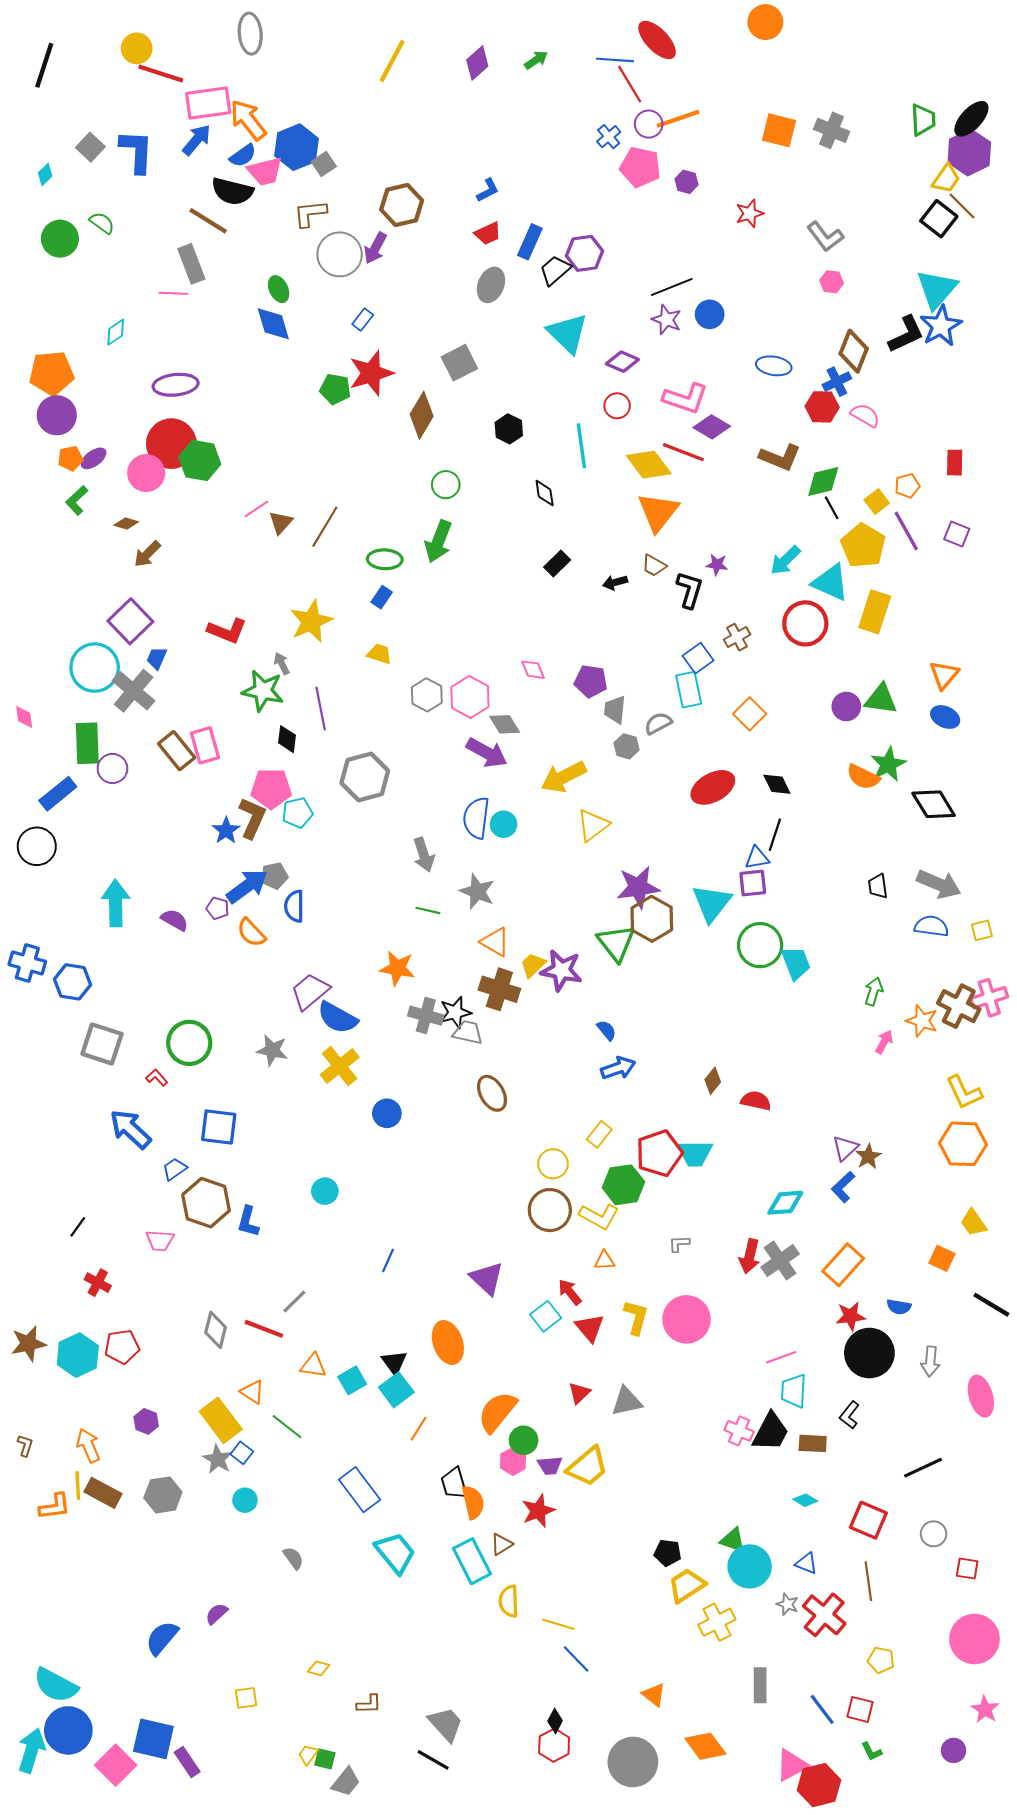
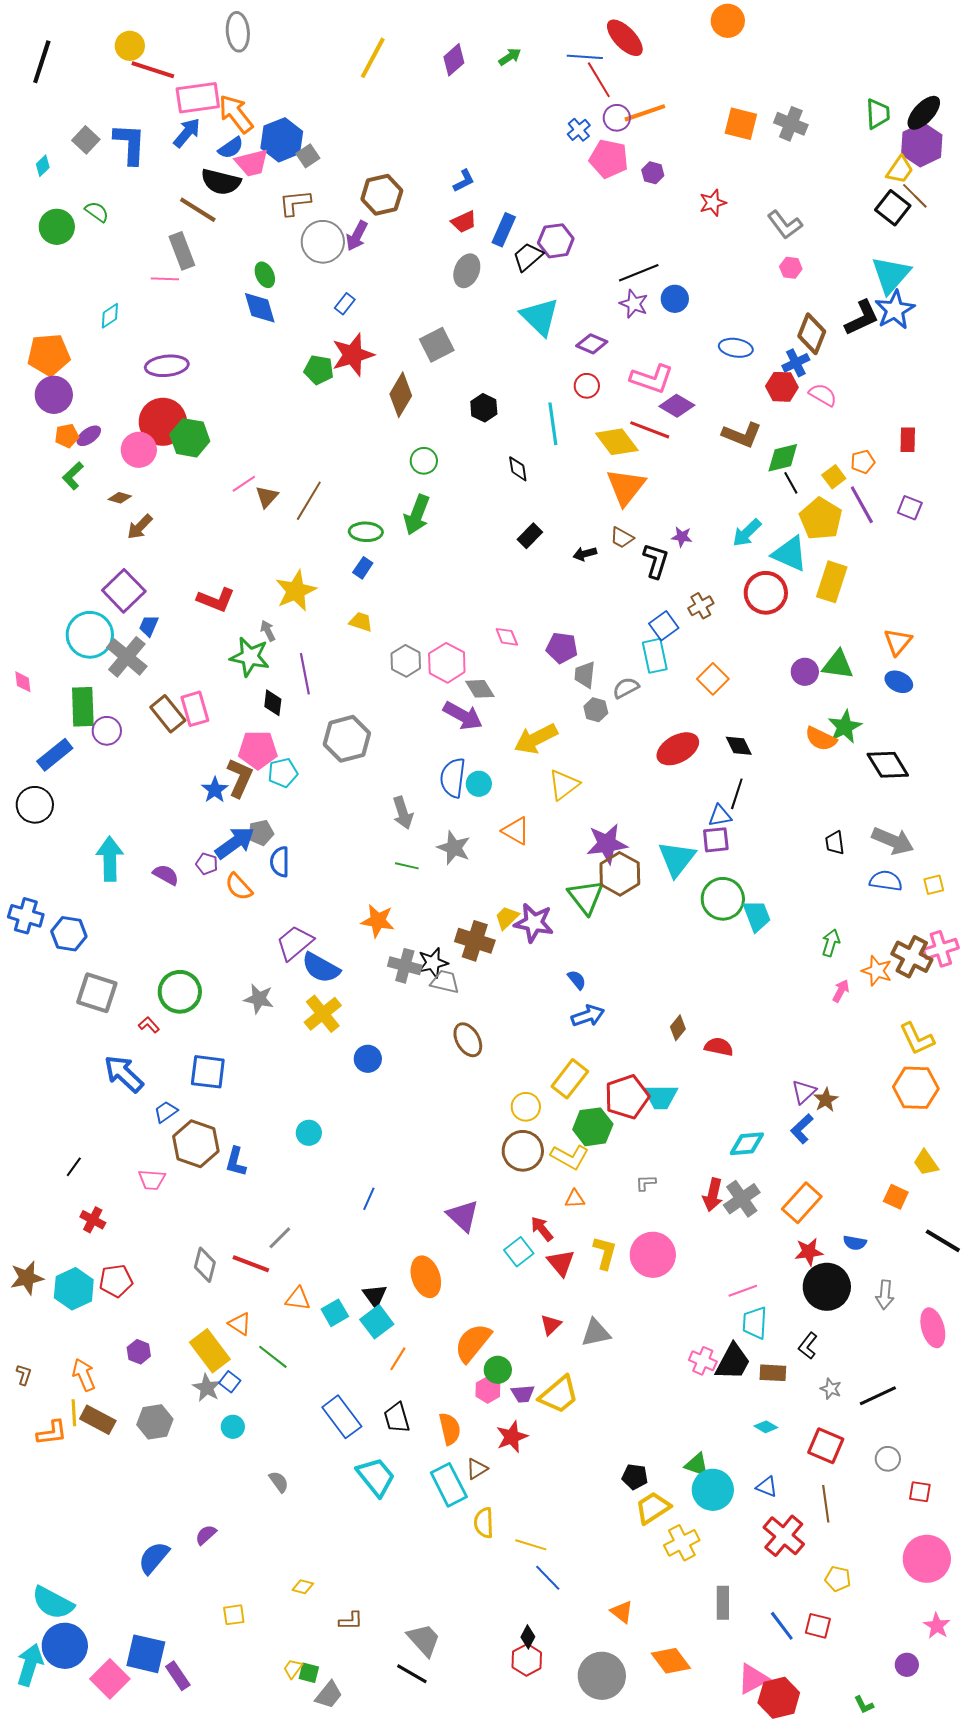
orange triangle: (495, 942) -> (516, 831), moved
yellow rectangle: (599, 1134) -> (570, 1079), size x1.5
black trapezoid: (454, 1483) -> (397, 1418), moved
gray star: (787, 1604) -> (831, 1389), moved
green L-shape: (872, 1751) -> (864, 1705), moved

